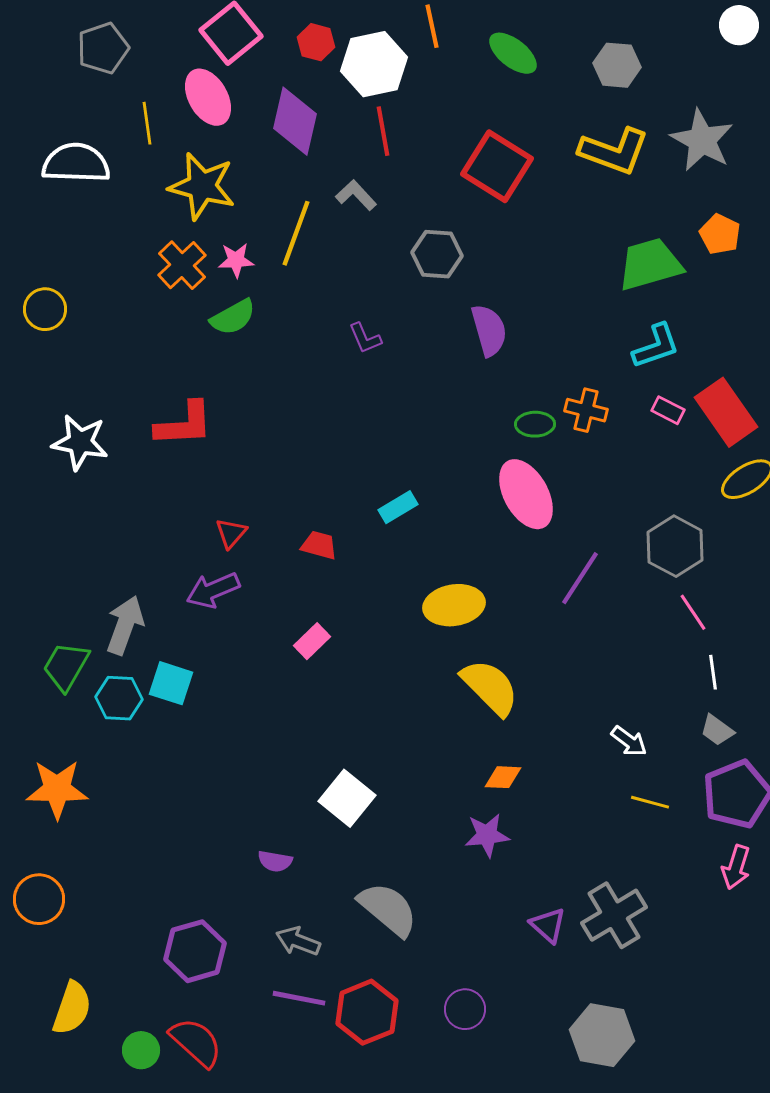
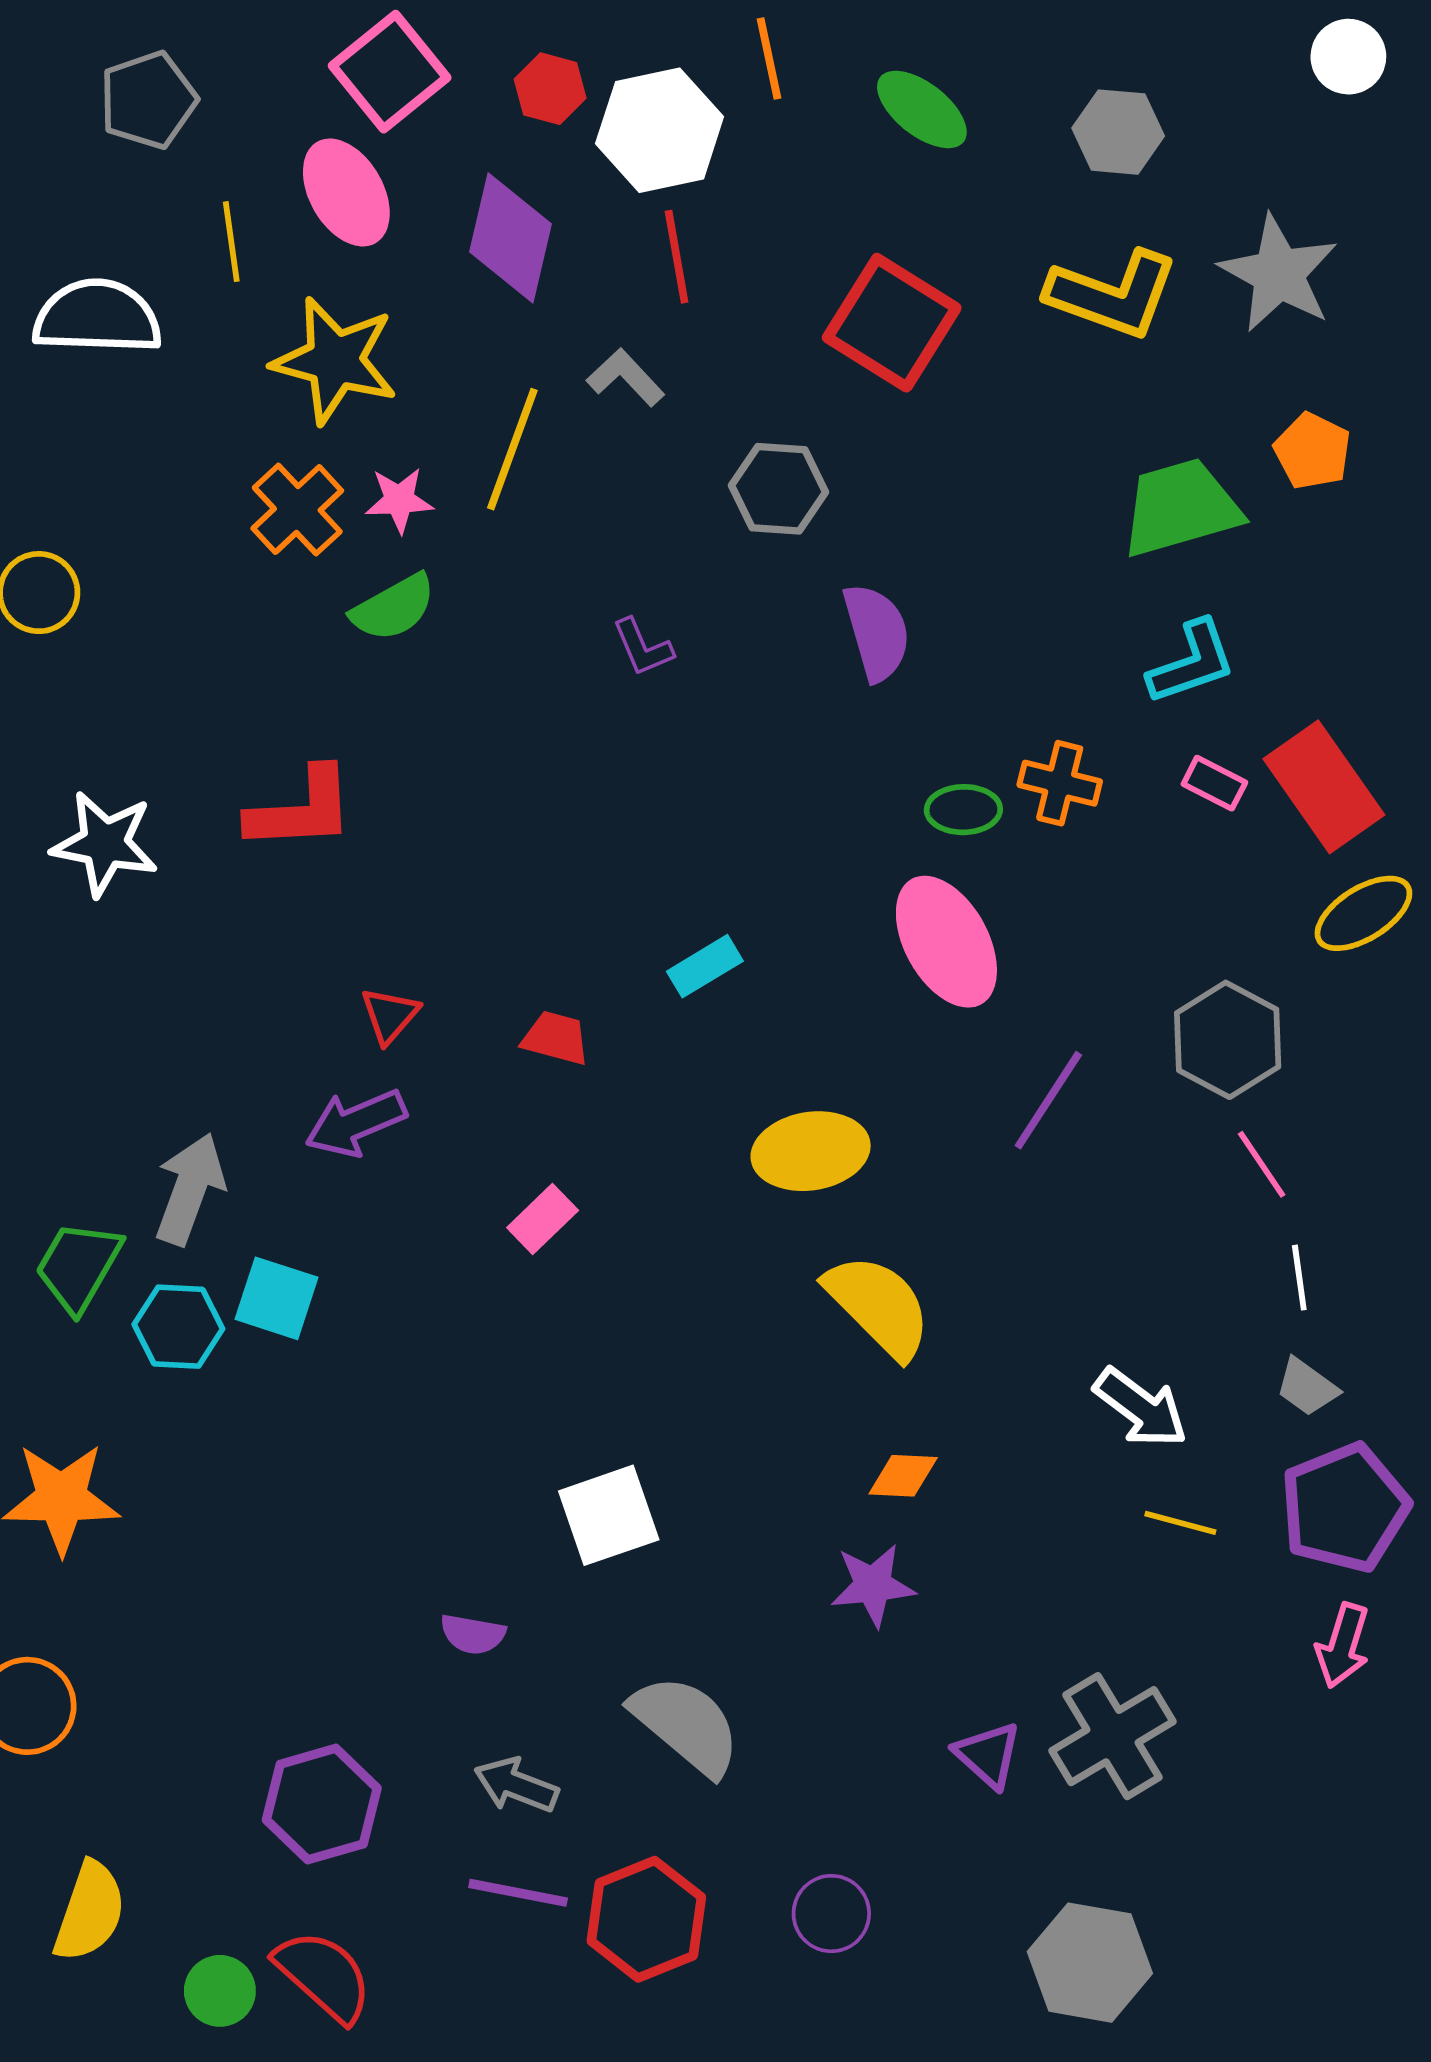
white arrow: (629, 741) -> (1141, 1408), size x1.4
white square: (347, 798) -> (609, 1515), turned 32

